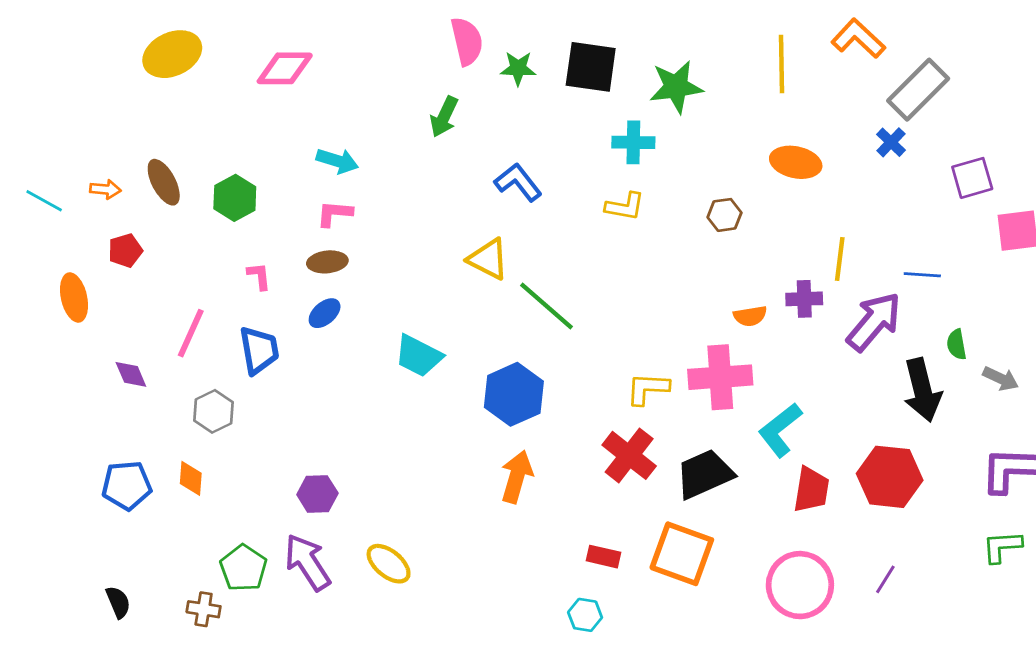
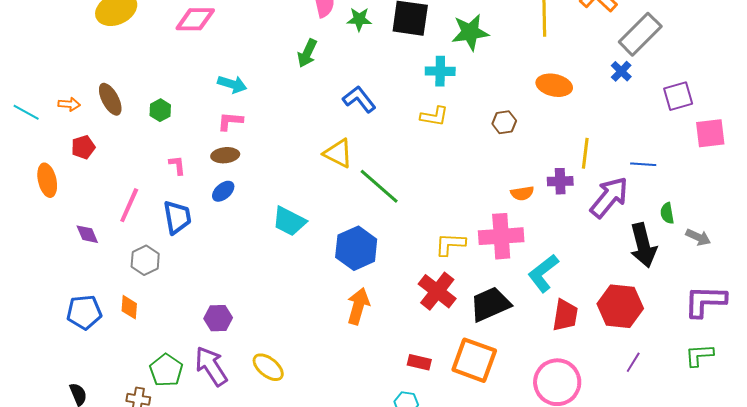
green hexagon: (235, 198) -> (160, 110), size x0.7
purple line: (885, 579) -> (633, 362), moved

